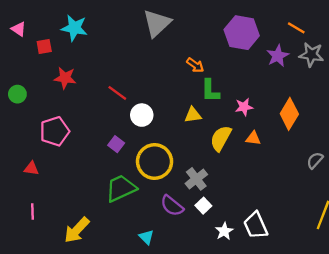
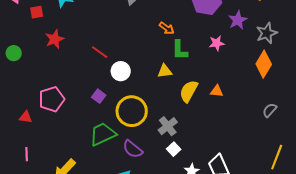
gray star: (311, 55) -> (267, 33), moved, turned -30
red star: (65, 78) -> (55, 39), turned -30
pink star: (244, 107) -> (217, 43), moved
orange diamond: (289, 114) -> (264, 64), moved
pink pentagon: (55, 131) -> (52, 99), moved
purple semicircle: (172, 206) -> (133, 149), moved

